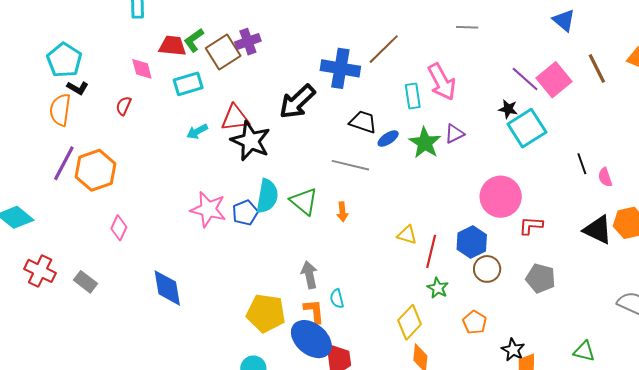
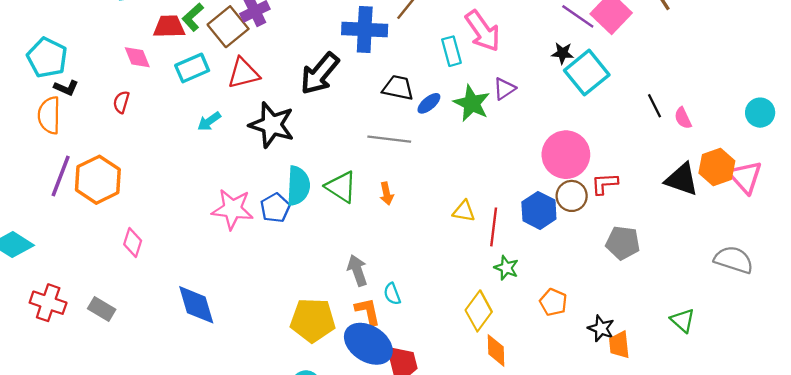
red triangle: (235, 118) -> (243, 73), moved
brown circle: (487, 269) -> (572, 196), moved
green triangle: (584, 351) -> (683, 320), turned 35

